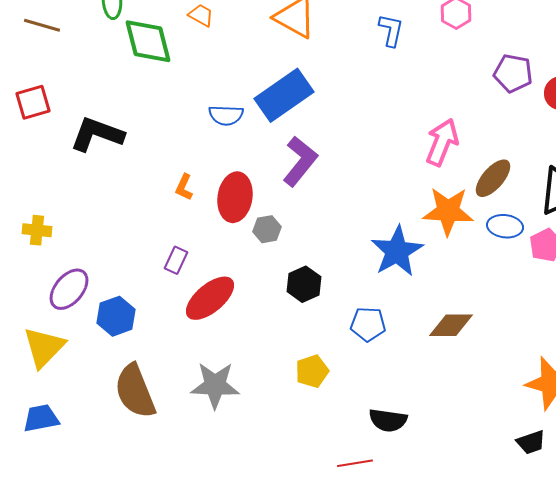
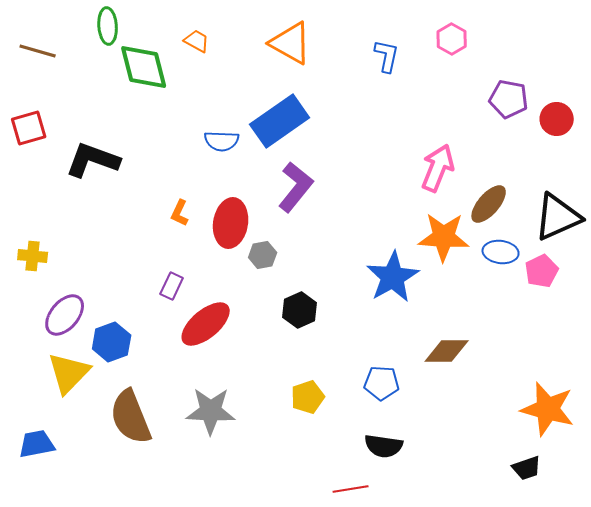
blue pentagon: (368, 324) -> (382, 383), moved
yellow triangle: (44, 347) -> (69, 373), moved

